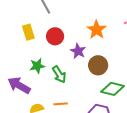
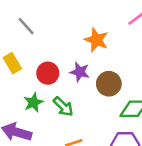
red circle: (55, 36) -> (48, 73), moved

